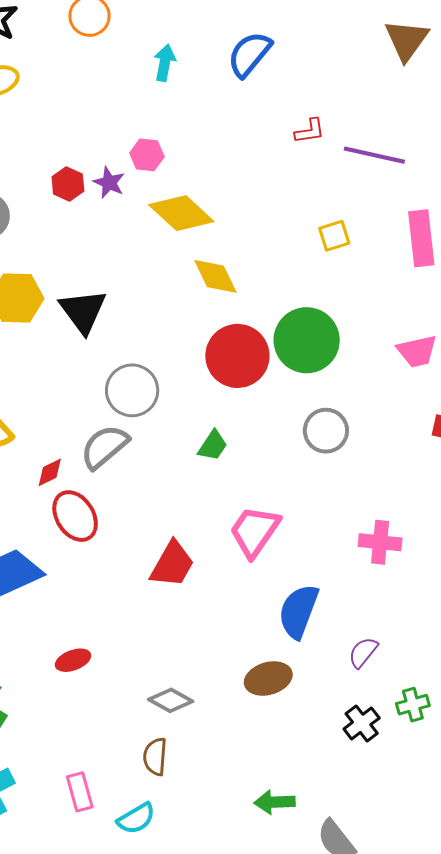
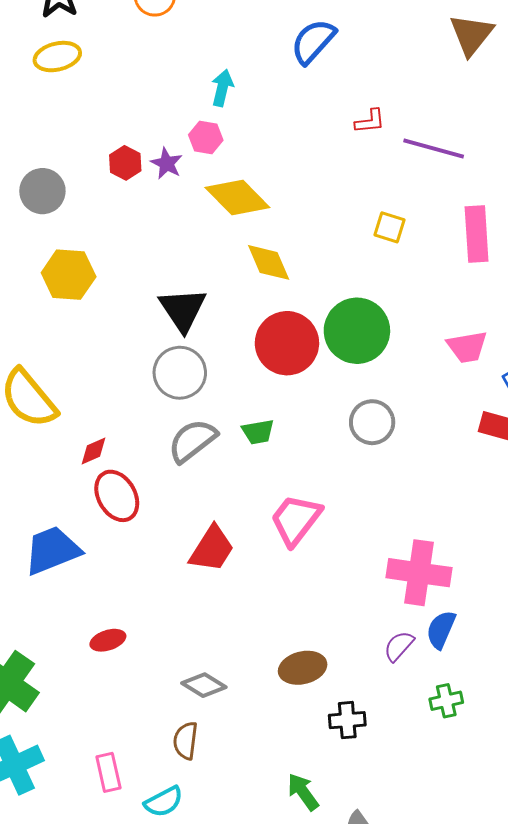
cyan arrow: (165, 63) -> (222, 88), moved
yellow square: (334, 236) -> (390, 227), turned 32
black triangle: (83, 311) -> (183, 309), moved
green trapezoid: (213, 446) -> (258, 432), turned 44
gray semicircle: (104, 447) -> (192, 441), moved
pink cross: (380, 542) -> (419, 573), moved, size x1.5
blue semicircle: (299, 611) -> (441, 630), moved, size x0.7
black cross: (362, 723) -> (347, 720), moved, turned 30
green arrow: (275, 802) -> (303, 792), turned 54

